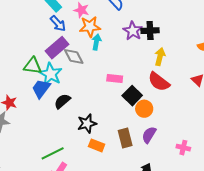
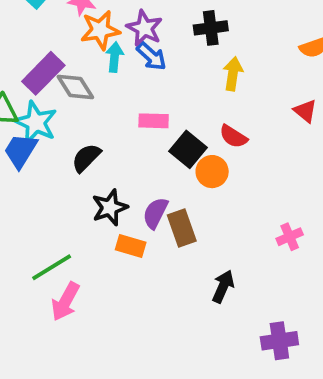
blue arrow: (58, 23) -> (151, 56), moved
purple star: (133, 31) -> (144, 28), moved
red semicircle: (159, 82) -> (233, 136), moved, size x0.7
black semicircle: (62, 101) -> (86, 158), moved
purple semicircle: (149, 135) -> (155, 213), moved
pink cross: (183, 148) -> (290, 237), turned -32

